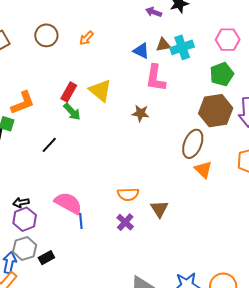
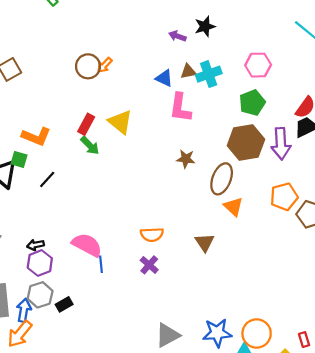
brown circle: (46, 35) -> (88, 66), moved
orange L-shape: (23, 103) -> (36, 136), turned 44
brown star: (140, 113) -> (186, 159), moved
black line: (49, 145) -> (47, 179), moved
brown triangle: (159, 209) -> (205, 242), moved

